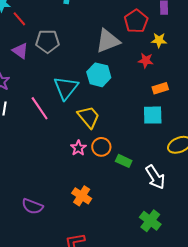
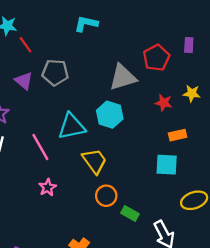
yellow star: (159, 40) -> (192, 93), moved
cyan triangle: (66, 88) -> (72, 126), turned 36
pink star: (78, 148) -> (48, 187), moved

